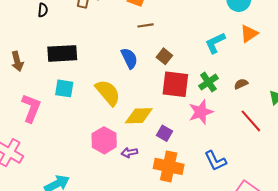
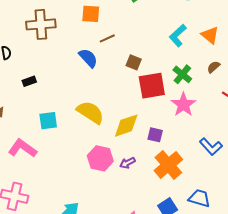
orange triangle: (249, 34) -> (210, 35), moved, turned -30
black rectangle: (62, 53) -> (29, 81), moved, size x0.5
blue semicircle: (129, 58) -> (88, 58), moved
pink L-shape: (31, 108) -> (22, 148), turned -60
orange cross: (169, 166) -> (168, 165), turned -36

